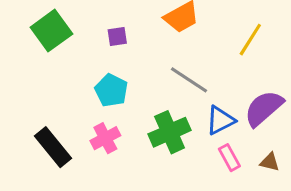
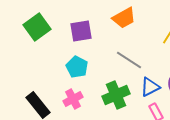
purple square: (117, 37) -> (81, 31), size x1.6

